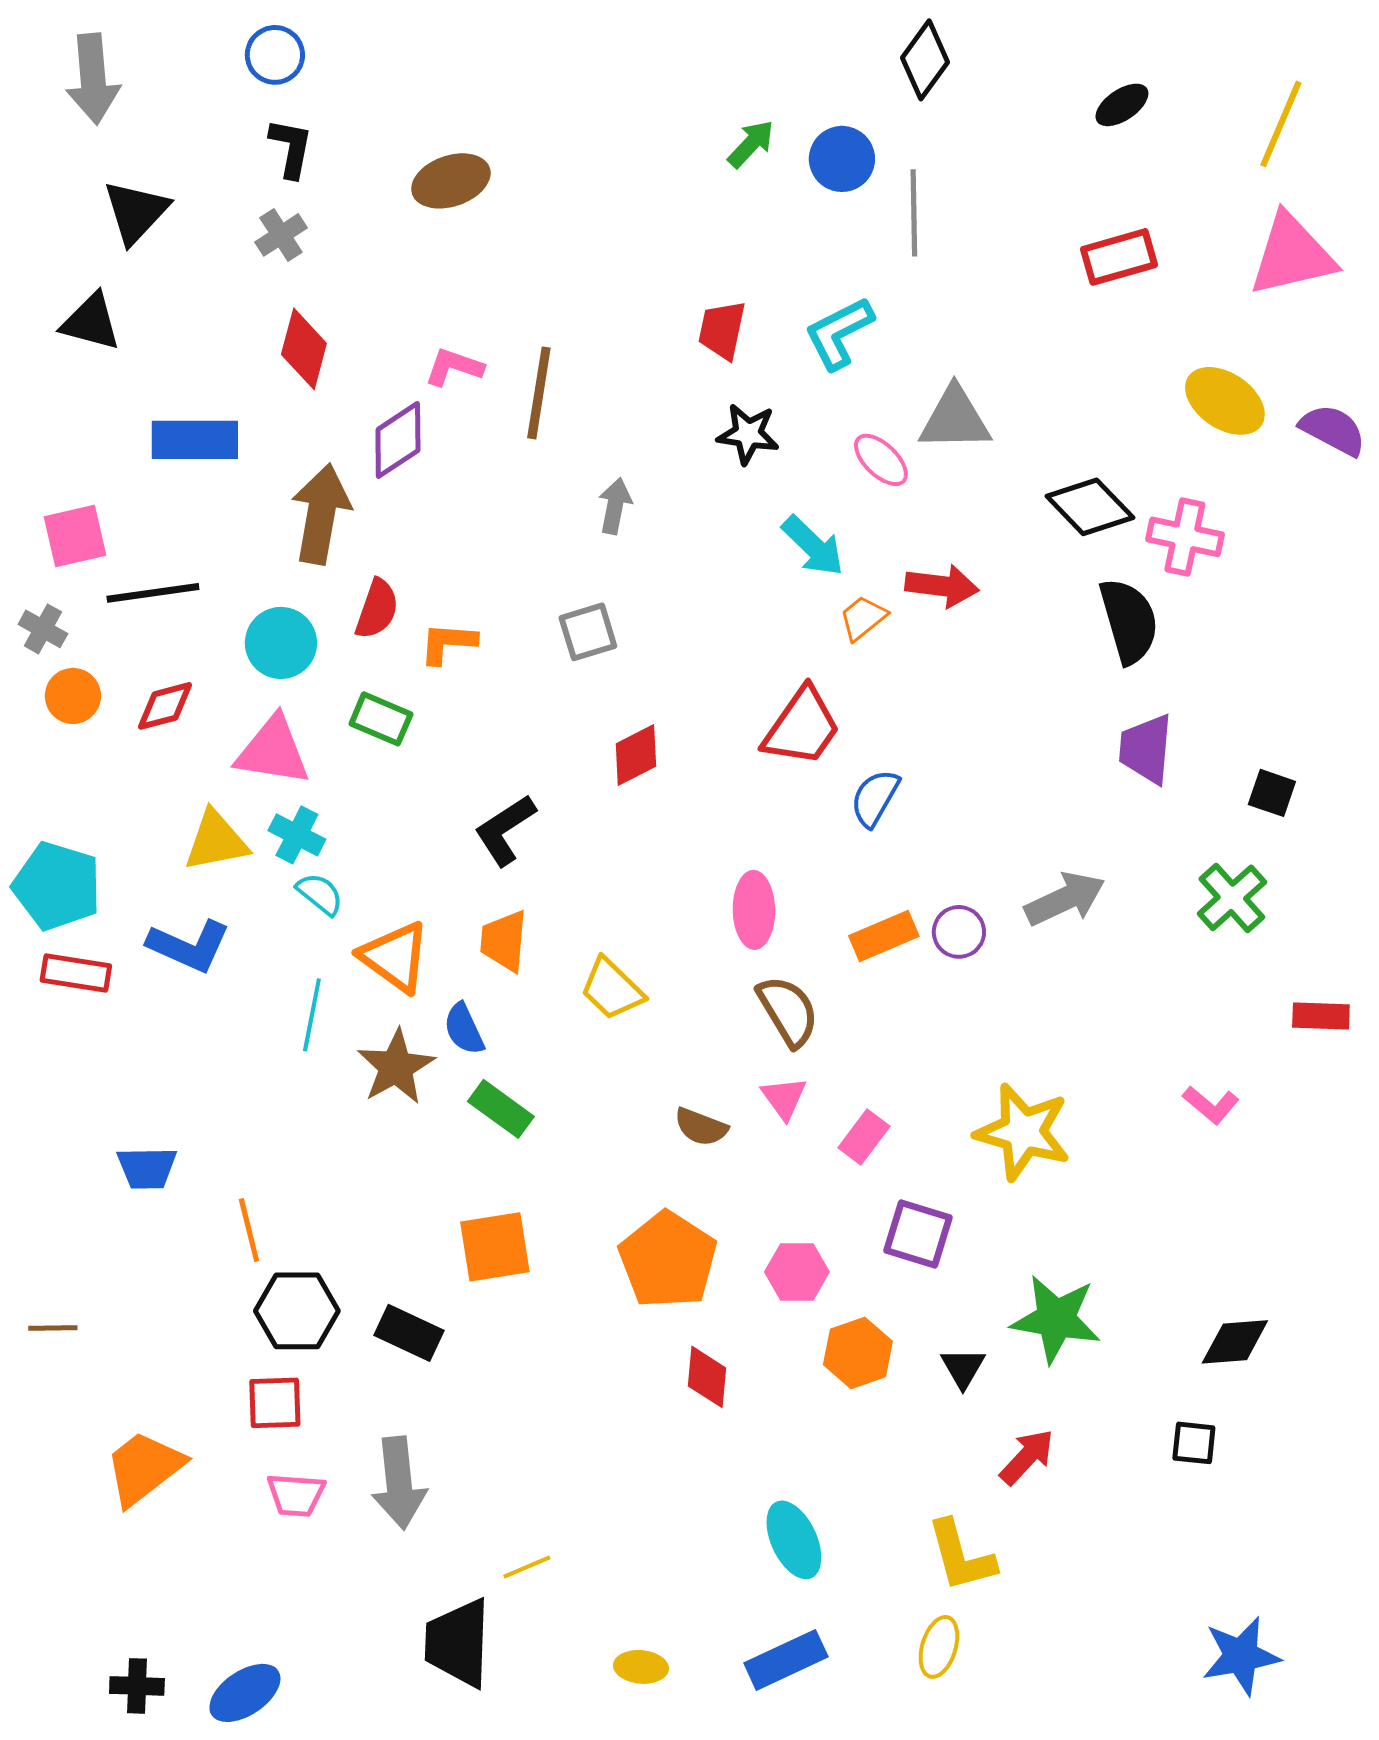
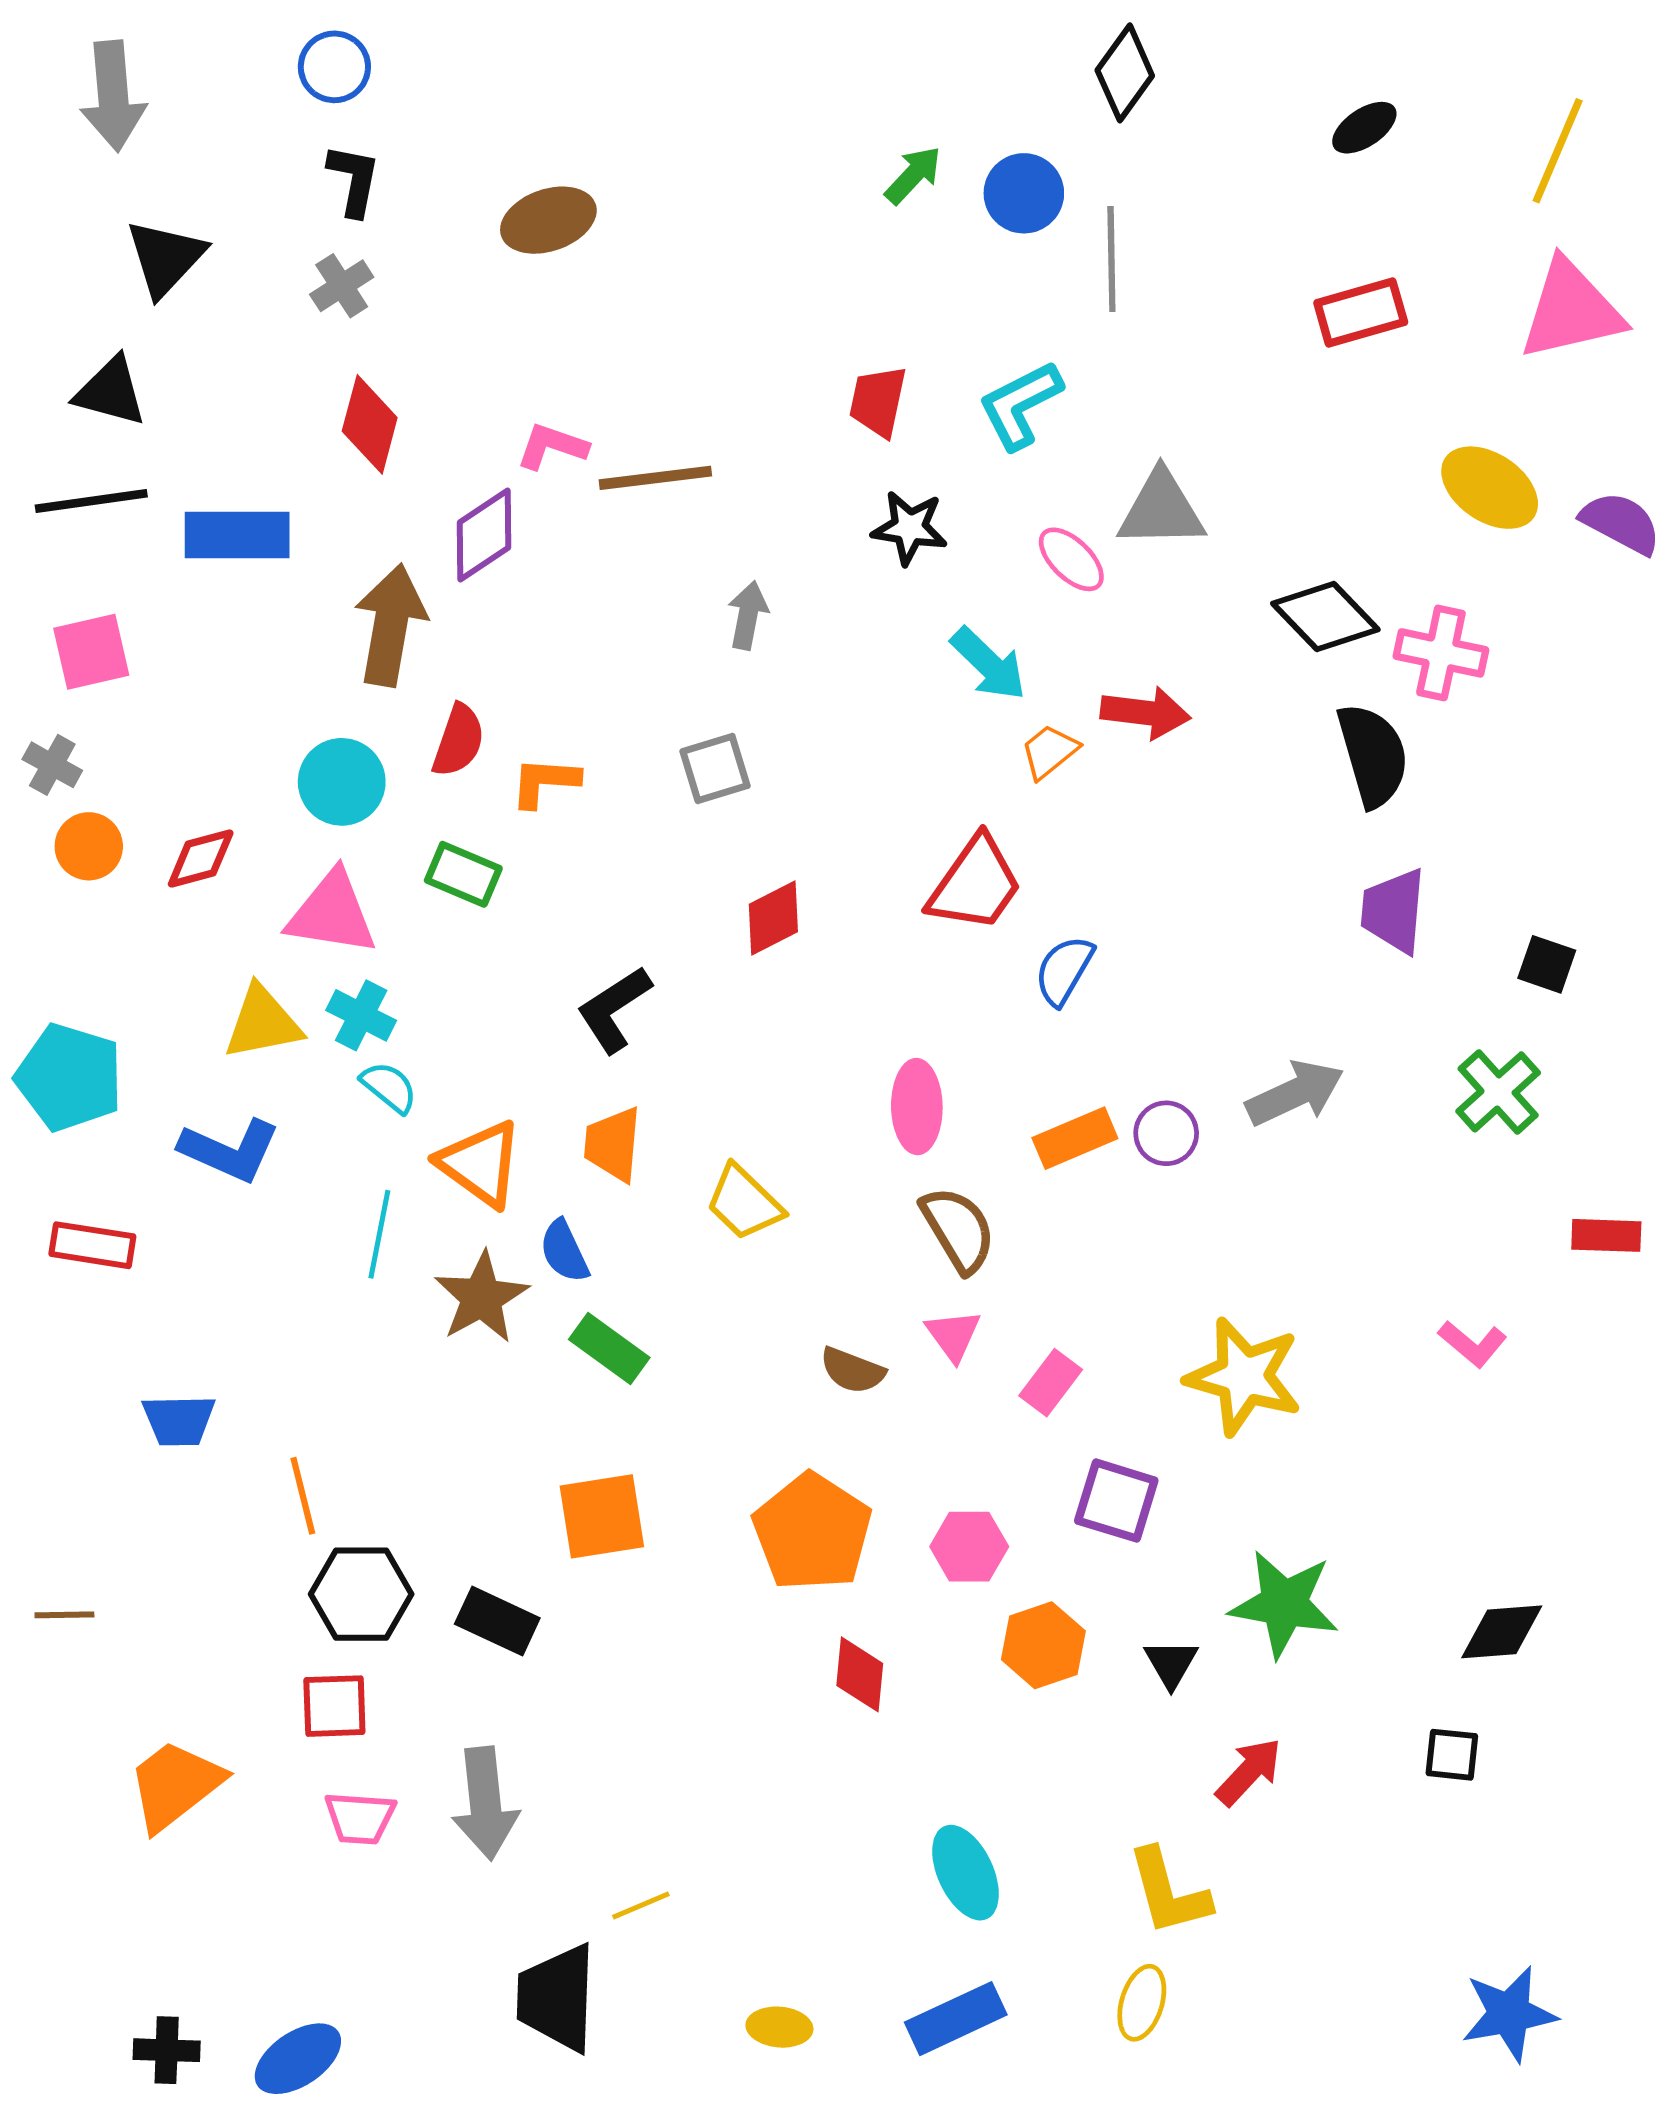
brown line: (539, 393) -> (655, 478), turned 74
black line: (153, 593) -> (91, 501), moved
red rectangle: (76, 973) -> (92, 1245), moved

